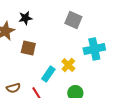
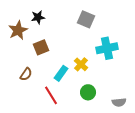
brown square: (28, 48) -> (41, 47), turned -35
brown semicircle: (13, 88) -> (26, 74), moved, turned -40

